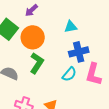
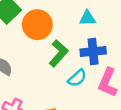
green L-shape: (37, 63) -> (58, 53), moved

